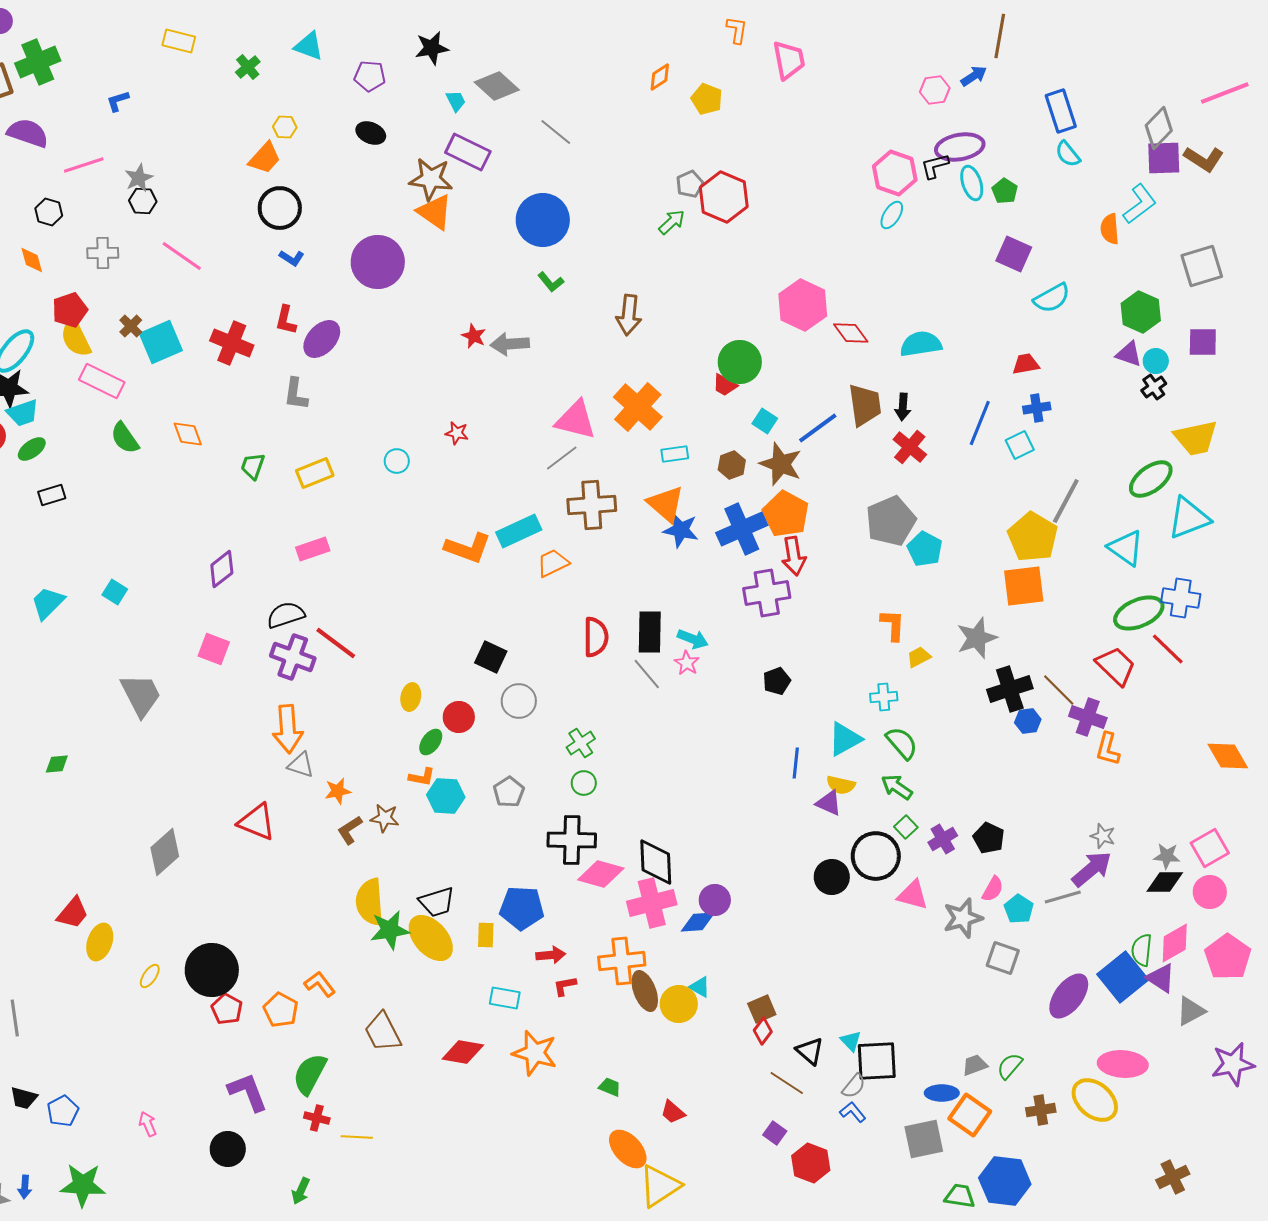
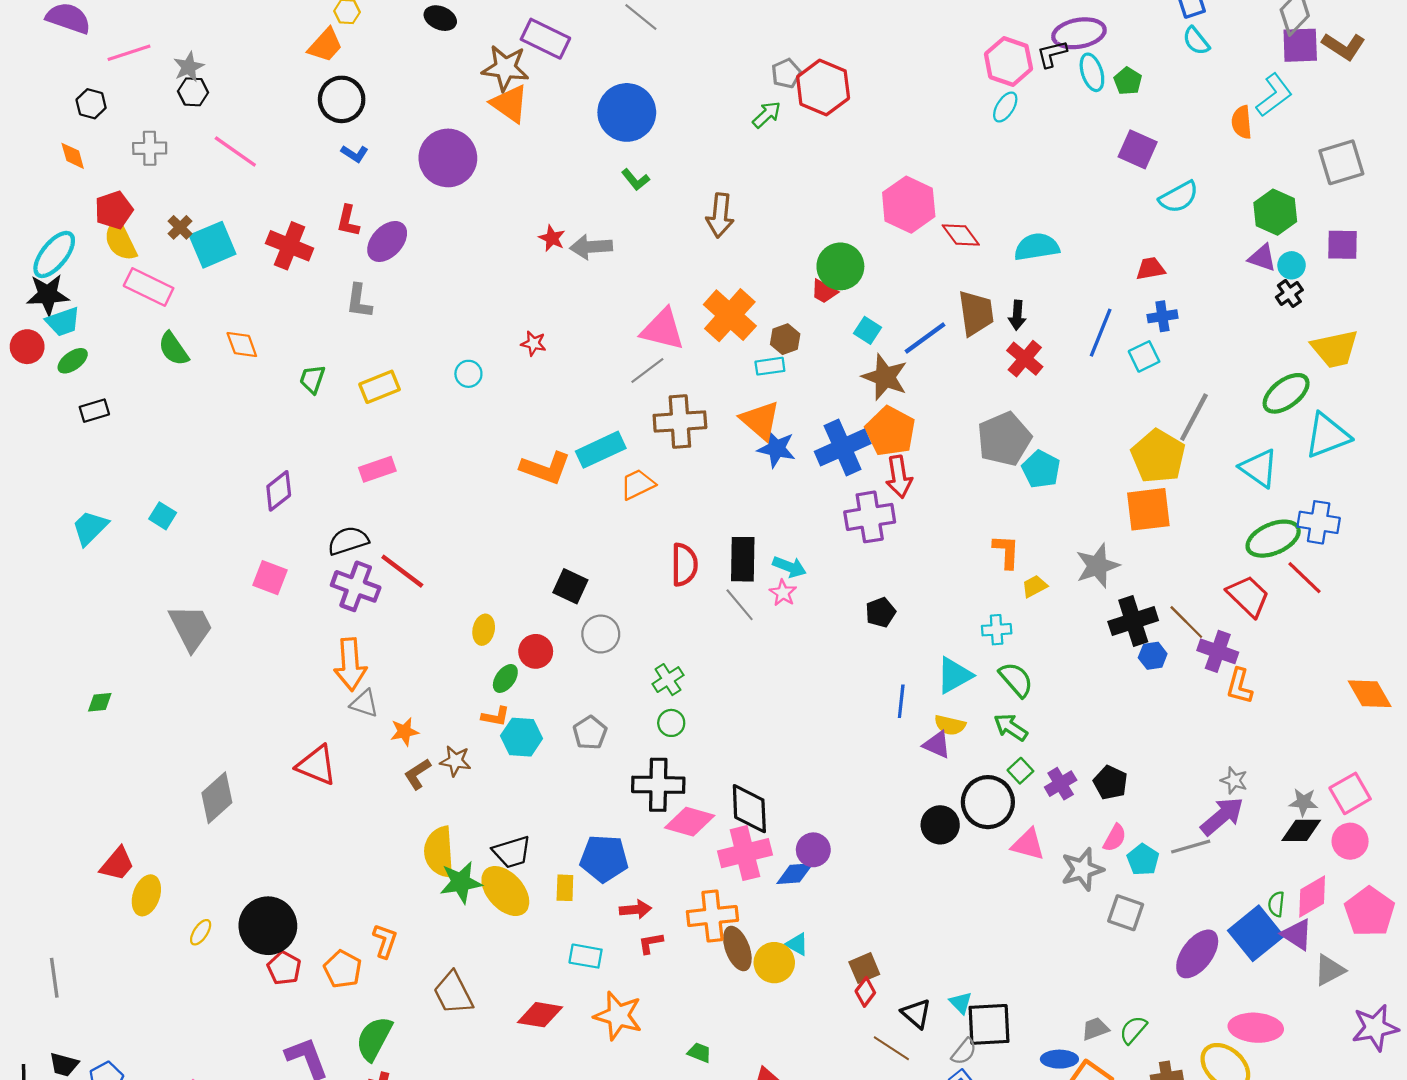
brown hexagon: (732, 465) -> (785, 339), moved
green semicircle: (1142, 950) -> (1276, 904), size x0.7
orange L-shape: (320, 984) -> (385, 941), turned 56

